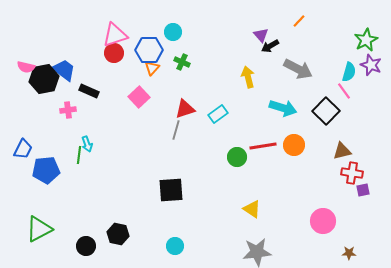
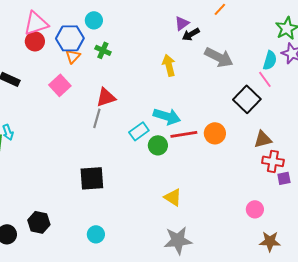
purple triangle: (261, 35) -> (182, 23), turned 35
cyan arrow: (283, 108) -> (167, 116), moved
cyan rectangle: (218, 114) -> (139, 131), moved
pink circle: (323, 221) -> (255, 209), moved, size x0.7
brown star: (349, 253) -> (270, 241), size x1.5

